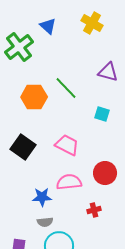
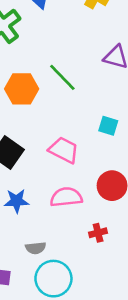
cyan square: (102, 114) -> (108, 126), moved
blue star: (42, 197) -> (17, 201), moved

